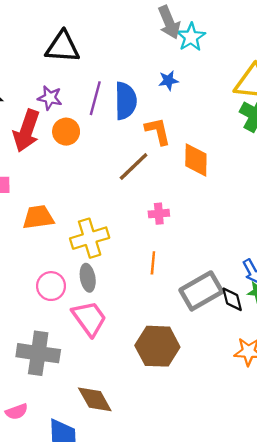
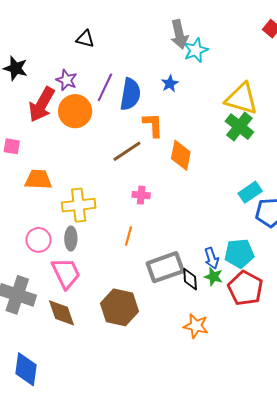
black triangle: (63, 47) -> (85, 39), size x0.6
blue star: (168, 80) -> (170, 84), turned -30
orange circle: (66, 132) -> (75, 111), size x1.4
brown diamond: (95, 399) -> (62, 313), moved

